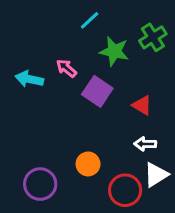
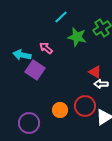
purple square: (97, 91) -> (35, 70), moved
white arrow: (145, 144) -> (101, 84), moved
red circle: (125, 190) -> (85, 106), moved

